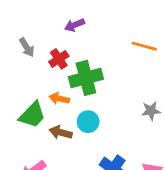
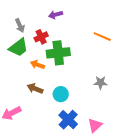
green trapezoid: (32, 115) -> (18, 47), moved
cyan circle: (88, 122) -> (61, 94), moved

